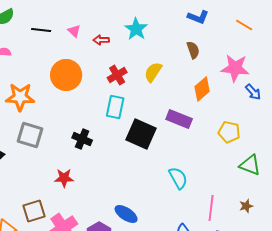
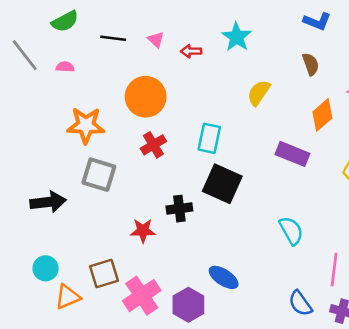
red cross: (117, 75) -> (153, 145), moved
black square: (141, 134) -> (222, 184), moved
black cross: (82, 139) -> (179, 209), moved, turned -30

